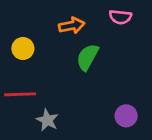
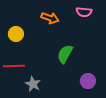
orange arrow: (72, 26) -> (50, 18), turned 30
green semicircle: (87, 57) -> (65, 54), moved

